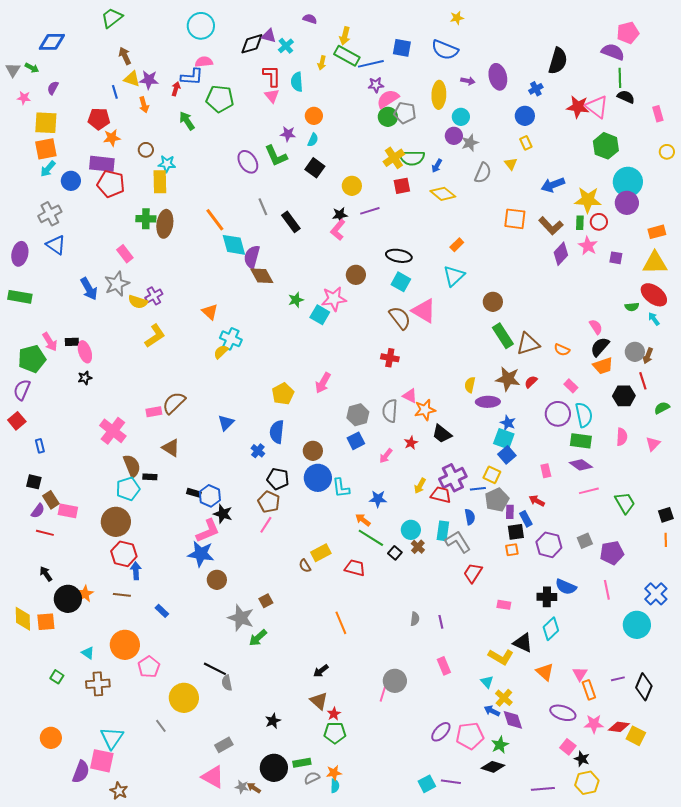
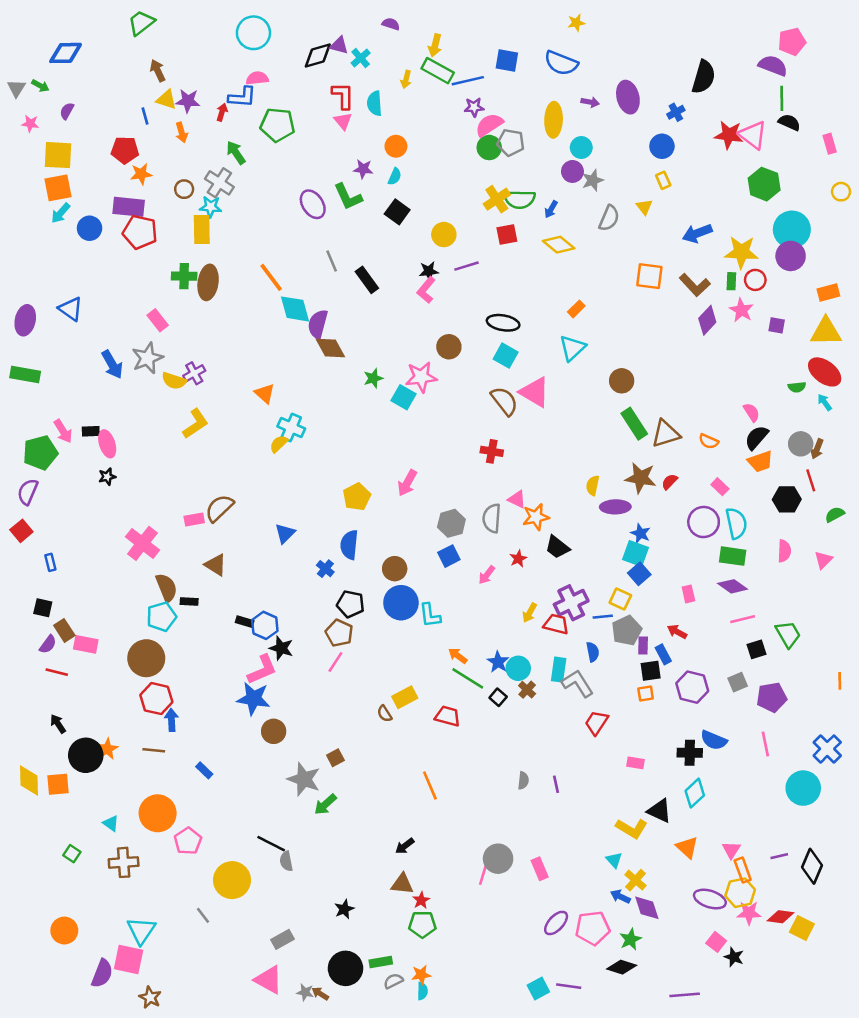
gray cross: (50, 214) -> (219, 183), moved, turned -30
blue star: (378, 499) -> (498, 662), moved, turned 30
black square: (666, 515) -> (757, 649), moved
pink rectangle: (444, 666) -> (540, 869), moved
brown triangle: (319, 701) -> (402, 884), turned -36
yellow hexagon: (587, 783) -> (740, 893), moved

